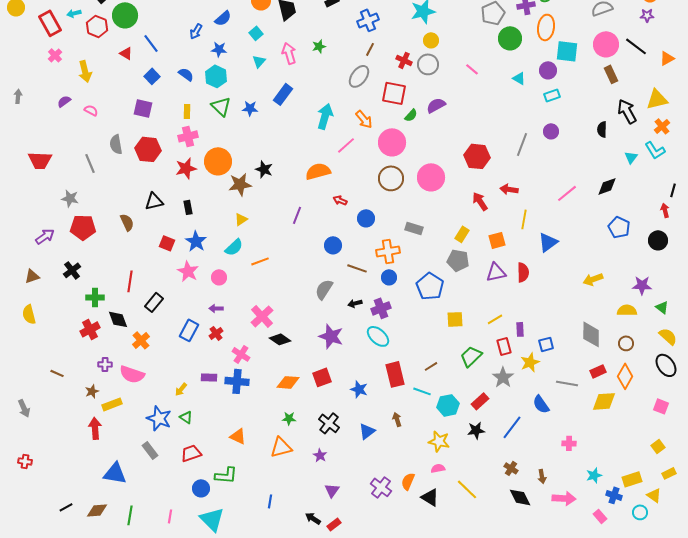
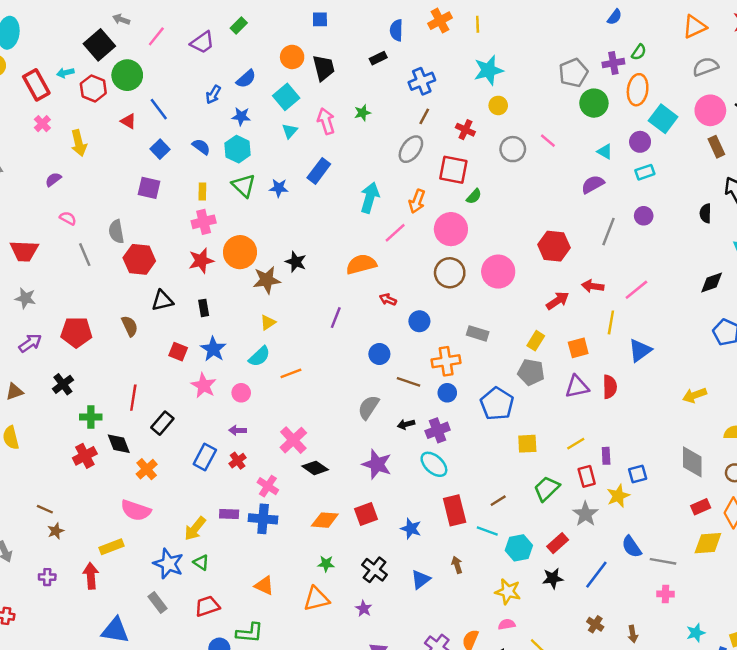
cyan square: (256, 33) -> (286, 97), size x1.5
cyan square: (567, 51) -> (663, 119), turned 30
gray circle: (428, 64) -> (513, 149), moved
purple semicircle: (436, 105) -> (593, 184), moved
pink semicircle: (91, 110) -> (68, 218), moved
orange arrow: (364, 119) -> (417, 201), turned 60
red hexagon: (148, 149) -> (139, 259), moved
pink line: (567, 193) -> (636, 290), moved
gray star: (70, 198) -> (25, 298), moved
red arrow: (480, 201) -> (558, 301), turned 90
purple cross: (105, 364) -> (47, 577), moved
gray line: (567, 383) -> (663, 561), moved
yellow arrow: (181, 389) -> (195, 529), size x1.5
brown star: (92, 391) -> (56, 531), moved

